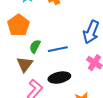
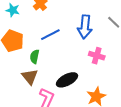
blue line: (58, 49) -> (50, 35), moved

